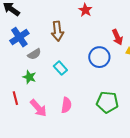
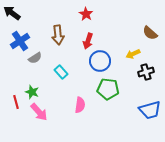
red arrow: (117, 37) -> (88, 41), moved, turned 42
green star: (29, 77) -> (32, 92), moved
green pentagon: (107, 102) -> (108, 89), moved
pink semicircle: (66, 105) -> (80, 105), moved

